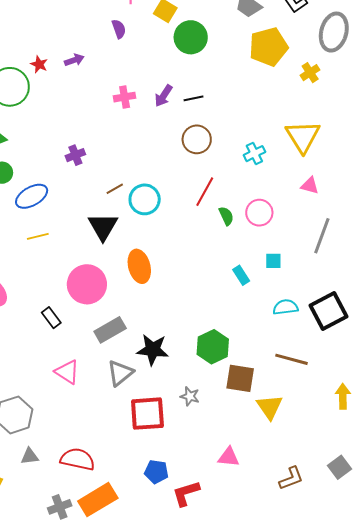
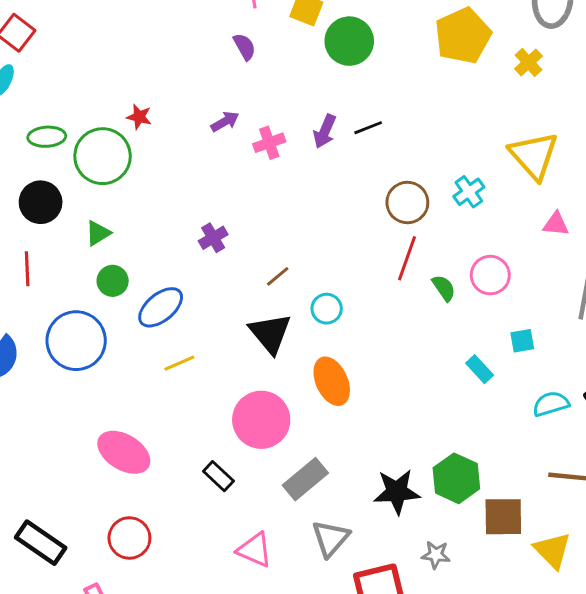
purple arrow: (74, 60) -> (225, 122), moved
brown circle: (197, 139) -> (407, 203), moved
cyan circle: (145, 199) -> (327, 309), moved, size x0.7
black star: (153, 350) -> (397, 492), moved

